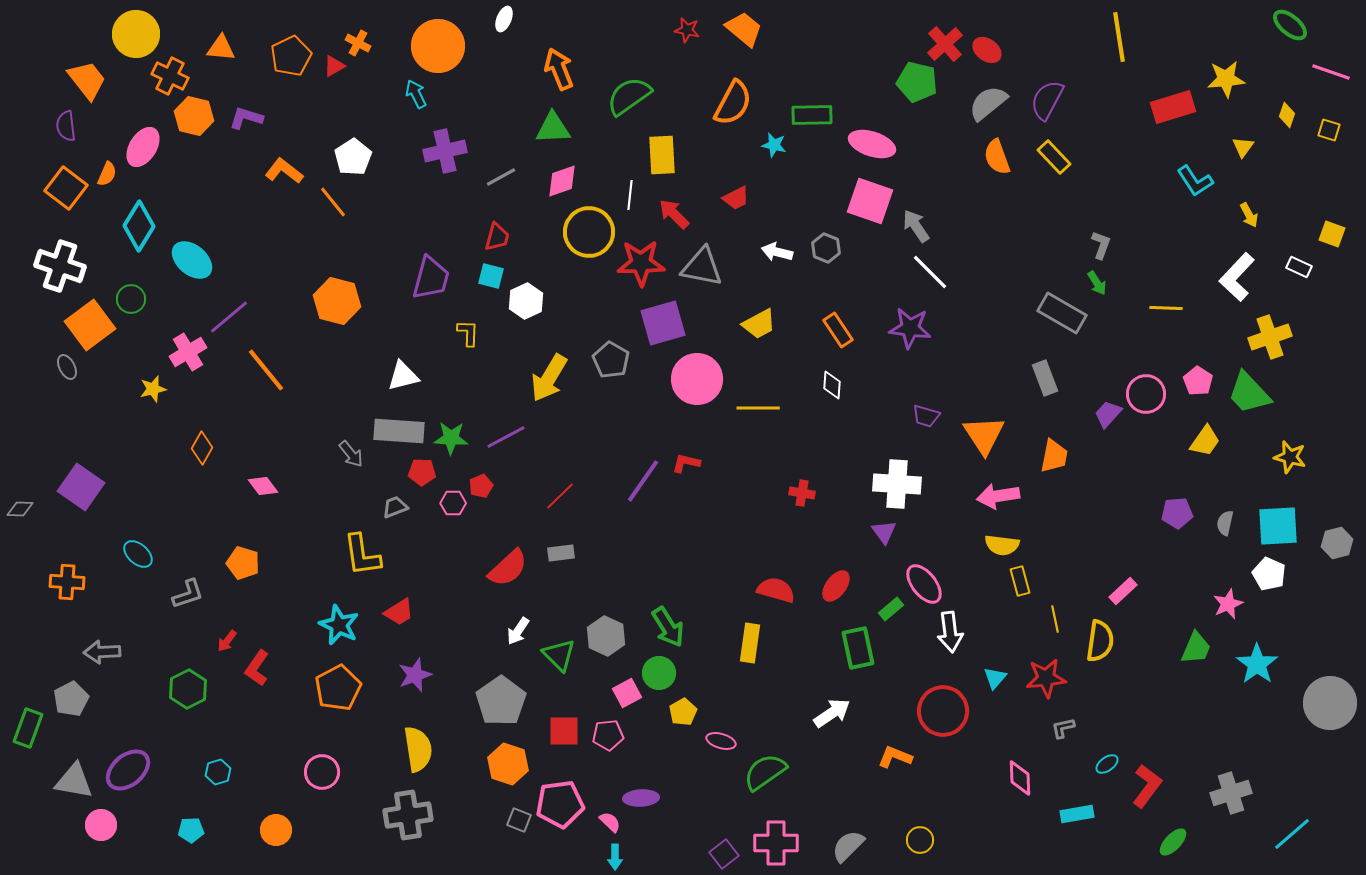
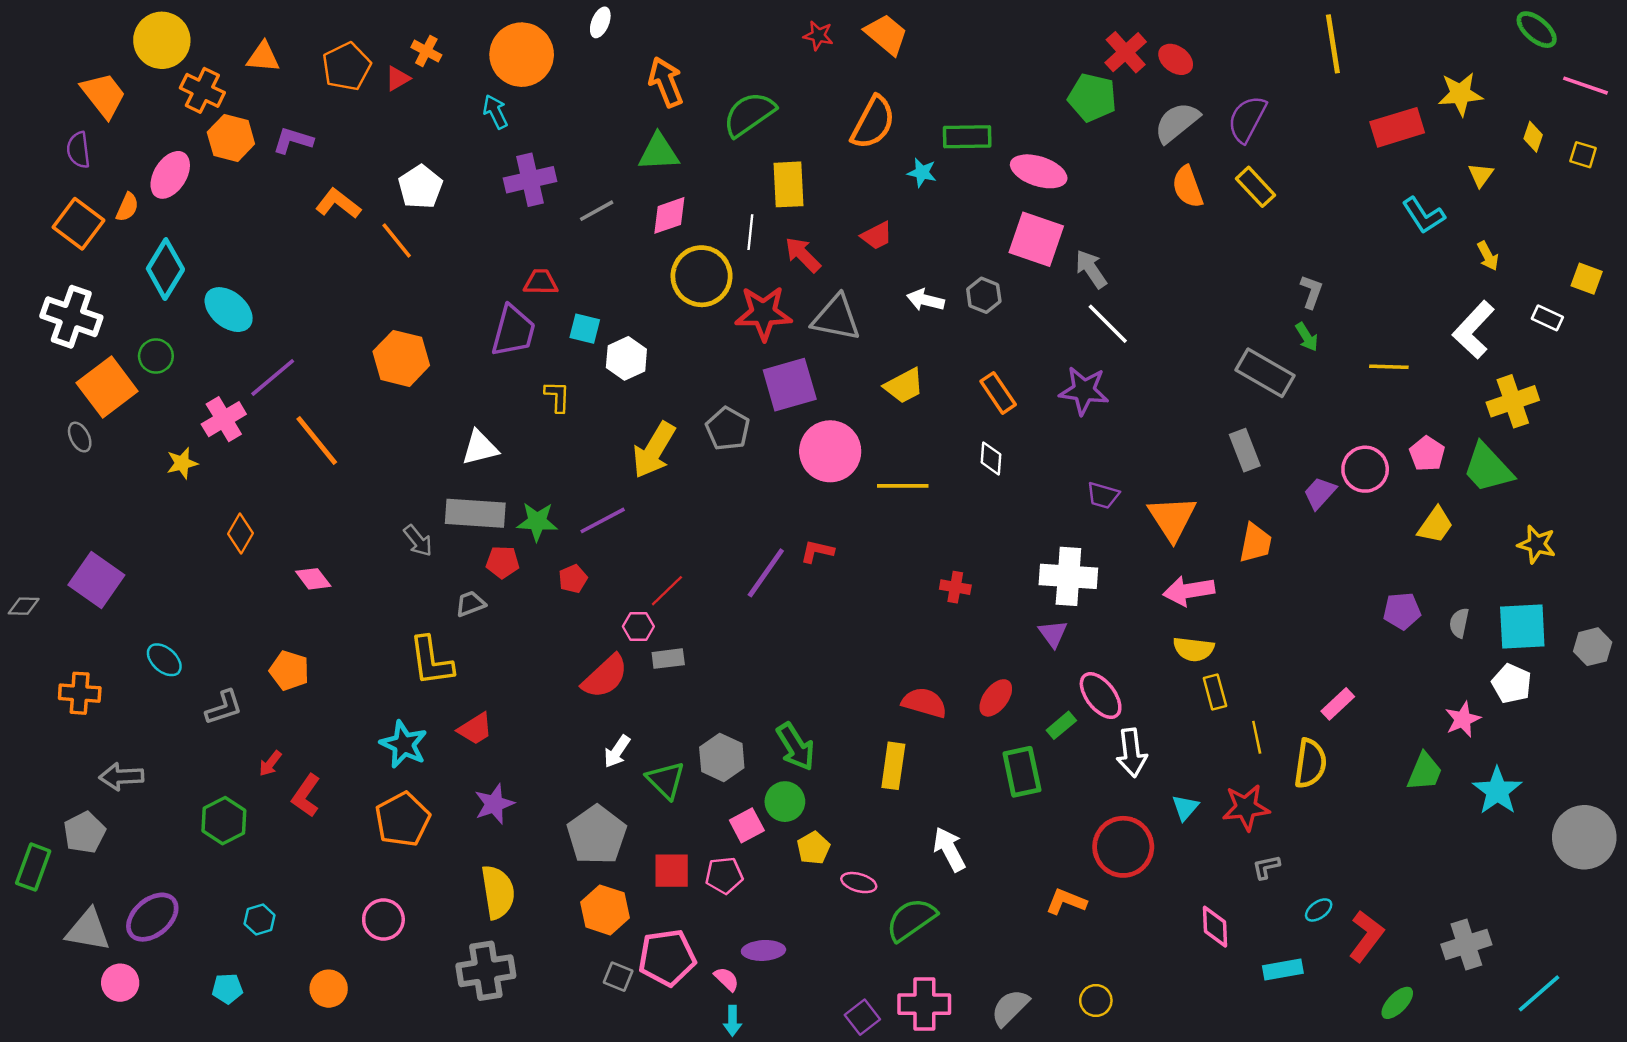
red trapezoid: (497, 237) -> (541, 282), moved, turned -104
pink hexagon: (453, 503) -> (638, 626), moved
white arrow: (832, 713) -> (949, 849), moved, turned -84

